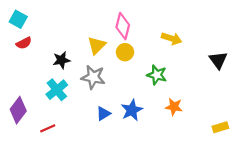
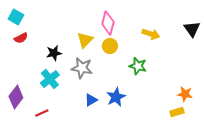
black triangle: (218, 60) -> (192, 29), moved
orange star: (174, 107) -> (185, 94), moved
yellow rectangle: (220, 127) -> (177, 112), moved

